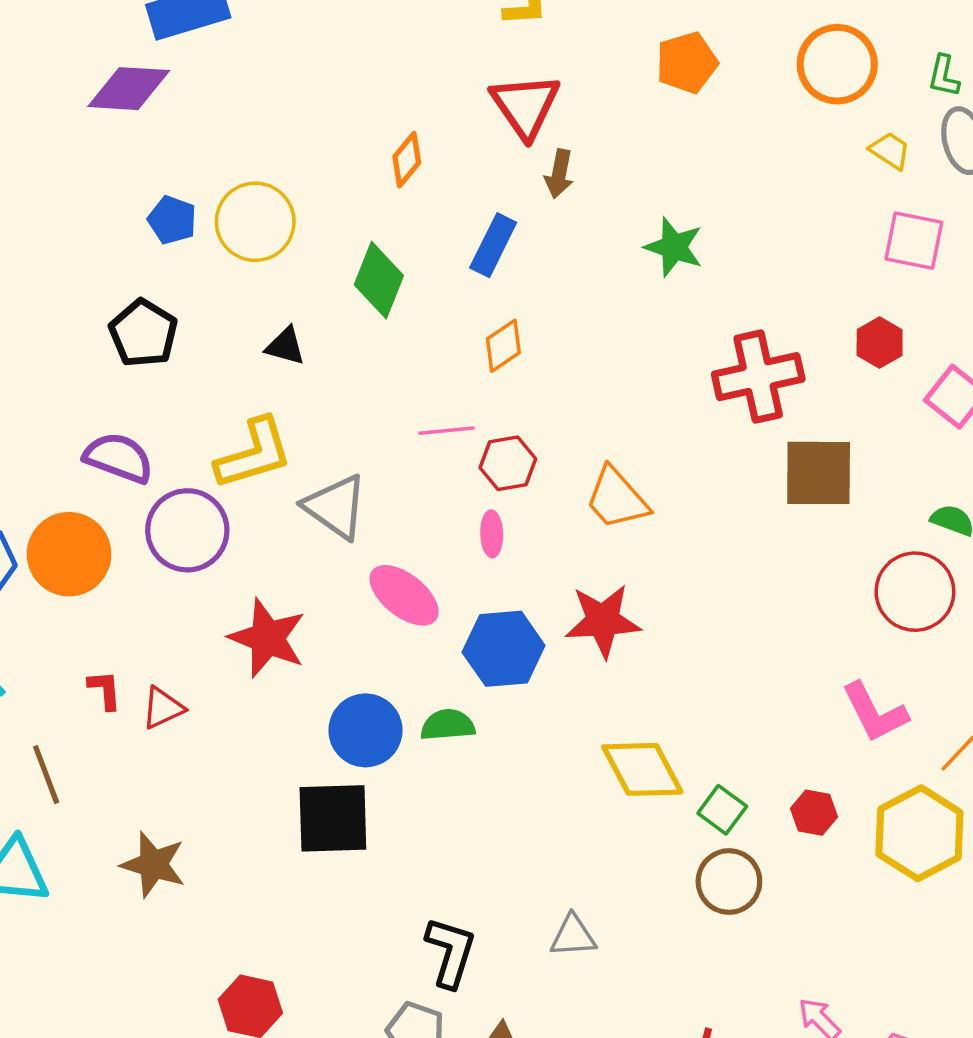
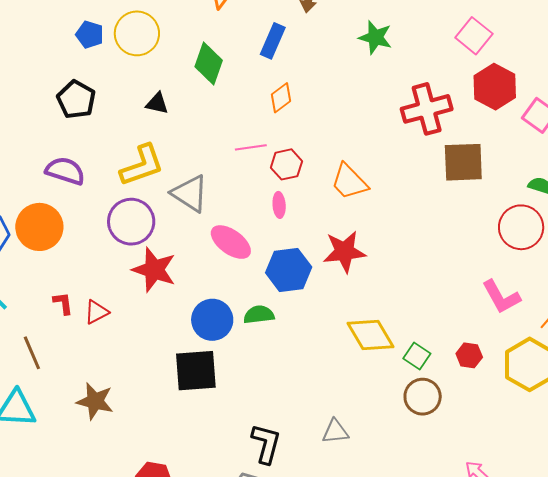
pink square: (914, 241) -> (474, 36), moved, turned 30
red hexagon: (880, 343) -> (495, 87), size x1.6
purple circle: (187, 530) -> (131, 222), moved

